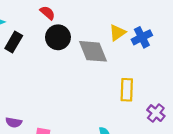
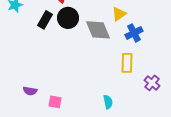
blue cross: (142, 37) -> (134, 33), moved
black rectangle: (14, 42) -> (45, 20), moved

